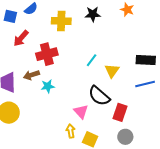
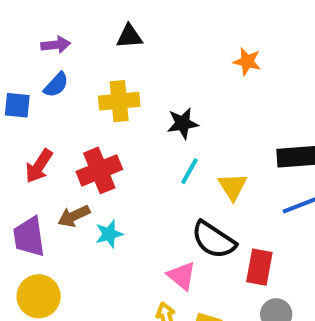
black star: (93, 14) -> (183, 123), moved
red arrow: (21, 38) -> (39, 166), moved

